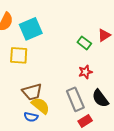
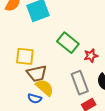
green rectangle: (84, 43) -> (68, 43), moved, size x1.5
yellow square: (19, 55) -> (25, 56), moved

